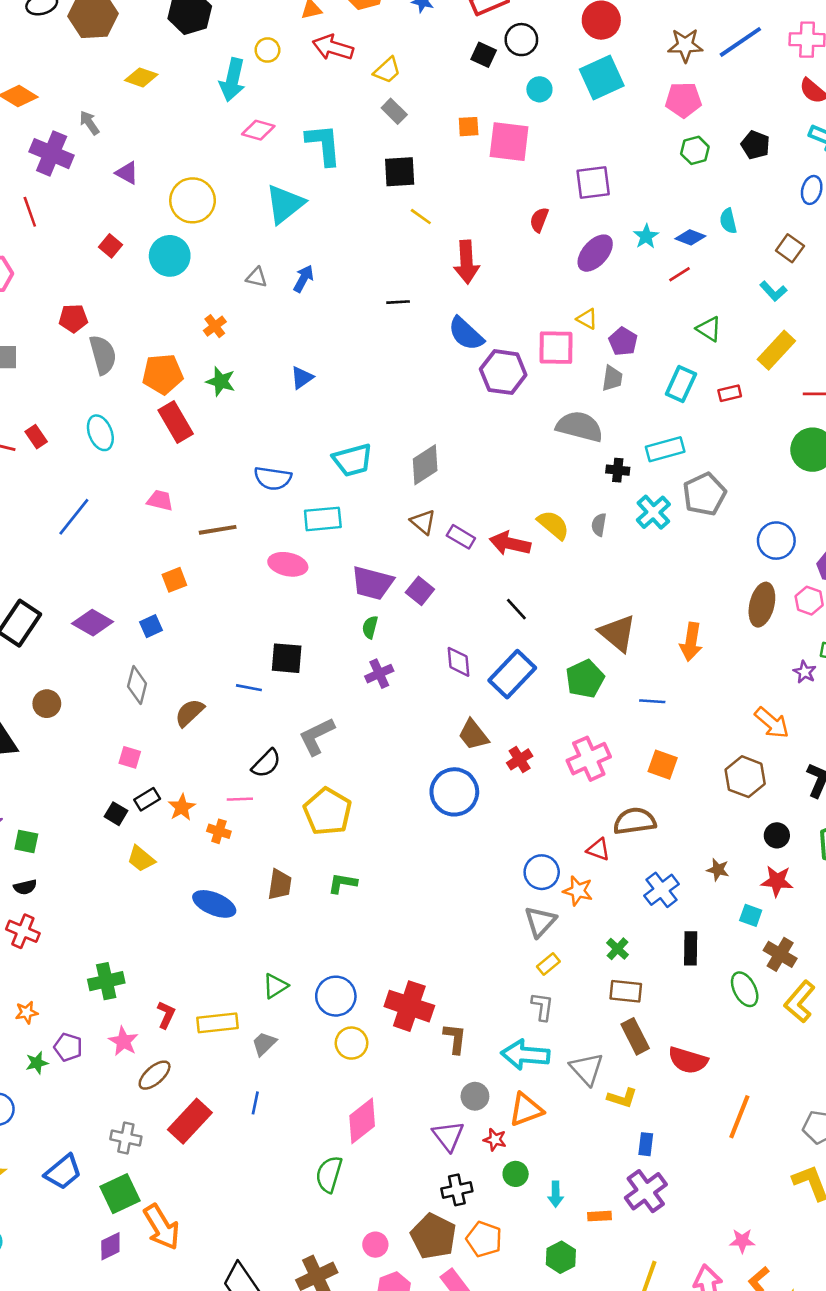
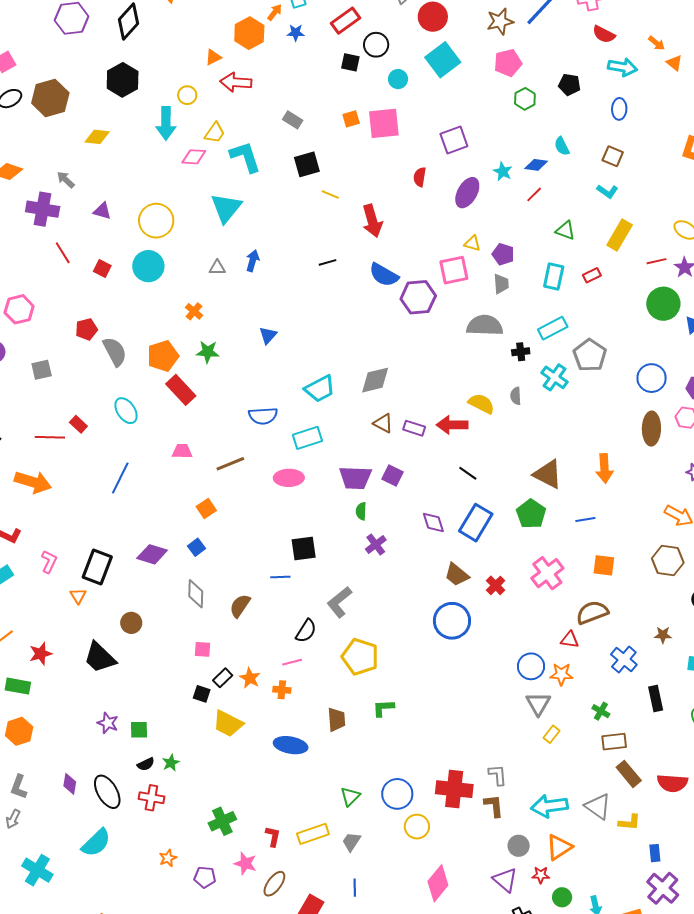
yellow trapezoid: (387, 70) -> (215, 133), moved
red line: (30, 212) -> (63, 253), moved
gray diamond: (425, 465) -> (375, 380), turned 32
yellow trapezoid: (141, 859) -> (228, 724), size x1.4
gray L-shape: (542, 1007) -> (498, 775), moved
green star: (37, 1063) -> (171, 763), moved

